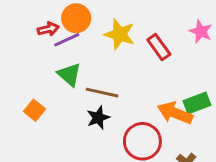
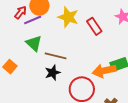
red arrow: (48, 29) -> (20, 12), turned -40
orange arrow: (175, 113) -> (104, 71), turned -35

